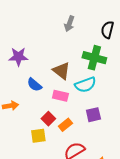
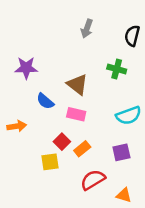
green cross: (94, 58) -> (117, 69), size x0.7
cyan semicircle: (85, 85) -> (129, 115), moved
purple square: (93, 115) -> (121, 152), moved

